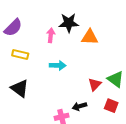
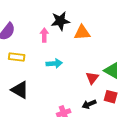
black arrow: (79, 106) -> (89, 104), moved

